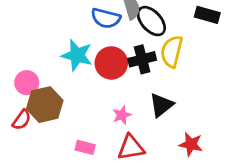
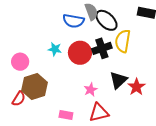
cyan star: (77, 55) -> (55, 49), size x0.6
pink circle: (27, 83) -> (20, 62), moved
red star: (191, 144) -> (137, 87), moved, turned 30

